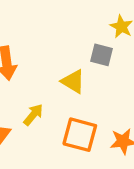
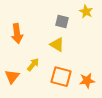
gray square: (101, 55) -> (62, 22), moved

